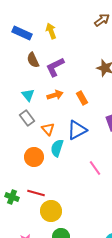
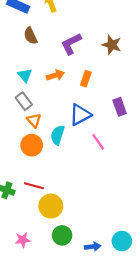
purple L-shape: (55, 67) -> (71, 44), moved
orange rectangle: (82, 98) -> (86, 79), turned 48
orange triangle: (48, 129) -> (34, 120), moved
pink line: (95, 168) -> (98, 142), moved

